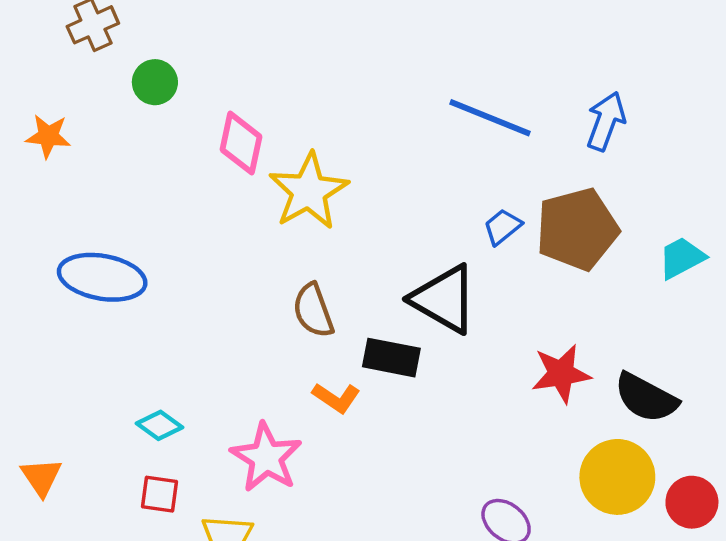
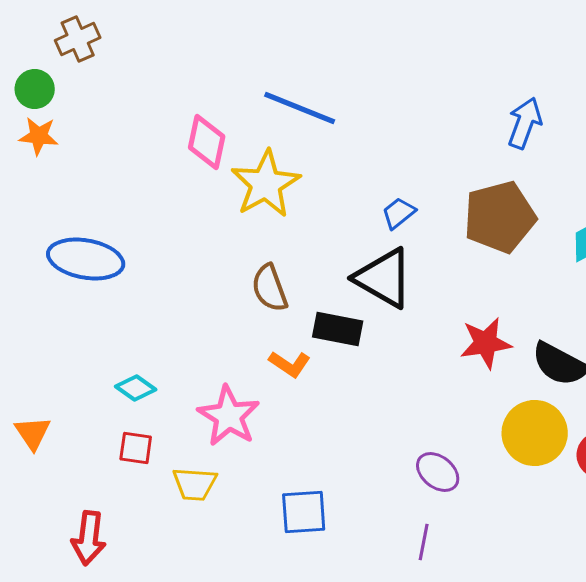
green circle: (155, 82) -> (35, 89), moved
blue line: (490, 118) -> (300, 108), moved
blue trapezoid: (503, 227) -> (399, 213), moved

